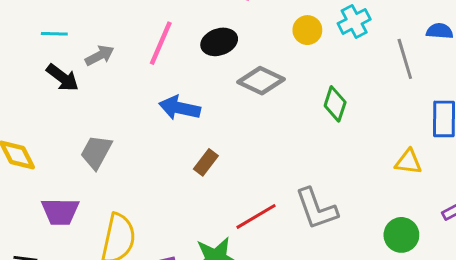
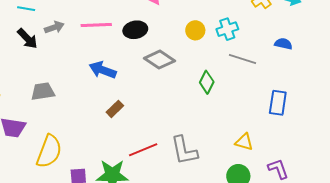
pink line: (161, 43) -> (96, 25), turned 56
gray line: (405, 59) -> (243, 59), moved, turned -64
gray trapezoid: (96, 152) -> (43, 91), turned 45
yellow triangle: (408, 162) -> (244, 142), moved

